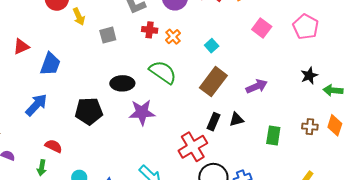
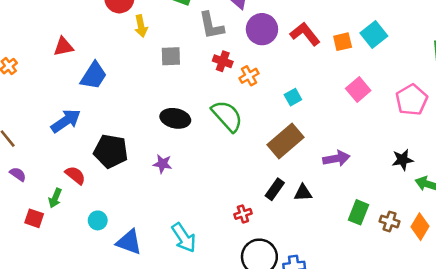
black pentagon: (89, 111) -> (111, 151), moved
purple star: (142, 112) -> (163, 164), moved, size x0.6
green rectangle: (273, 136) -> (359, 212), moved
red cross: (193, 147) -> (243, 214), size x0.5

